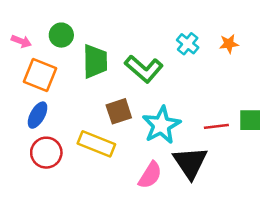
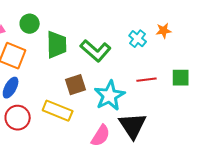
cyan cross: (188, 44) -> (138, 39), moved
green square: (250, 120) -> (181, 78), moved
red line: (216, 126) -> (147, 80), moved

